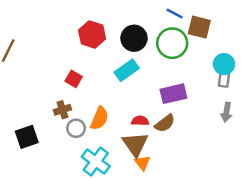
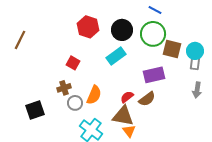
brown square: (199, 27) -> (172, 49), moved
red semicircle: (140, 121) -> (127, 97), turned -40
brown triangle: (135, 144) -> (123, 116), turned -45

